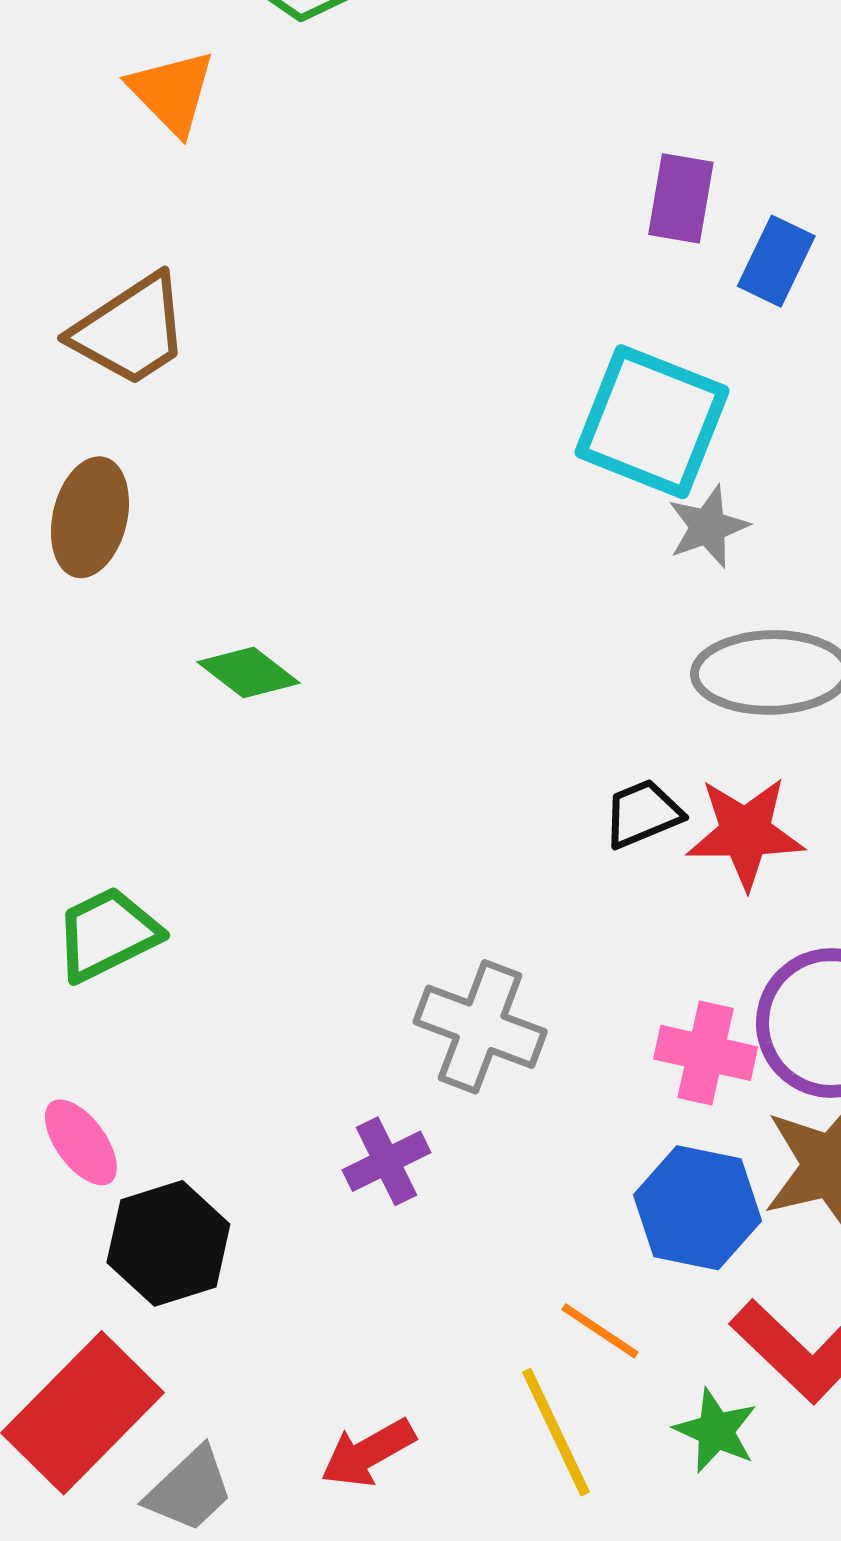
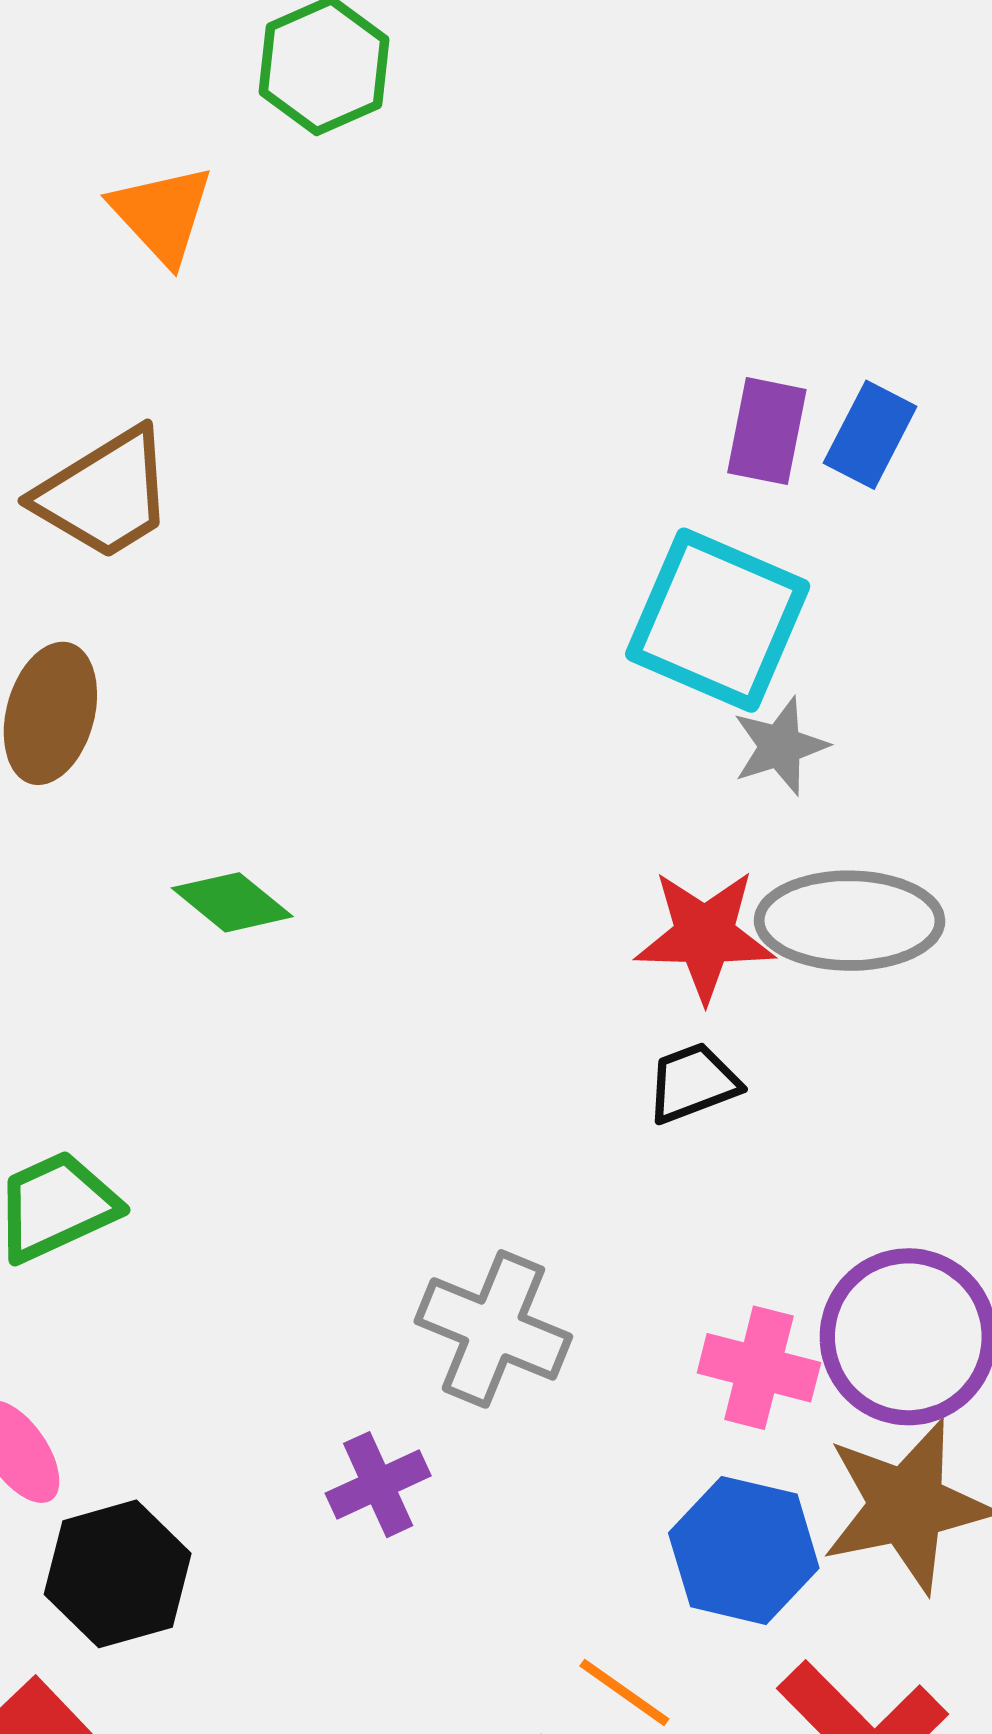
purple rectangle: (681, 198) -> (767, 431), moved
red star: (745, 833) -> (705, 935), moved

